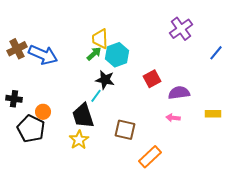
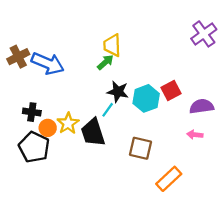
cyan hexagon: (117, 55) -> (146, 98), moved
black cross: (14, 99) -> (32, 112), moved
yellow star: (79, 140) -> (68, 123), moved

